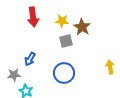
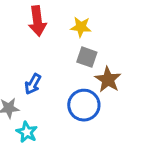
brown star: (82, 27) -> (108, 80), moved
gray square: (66, 41) -> (87, 57), turned 32

